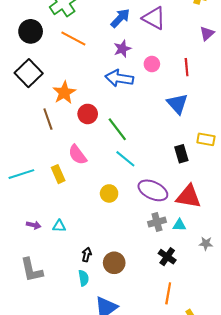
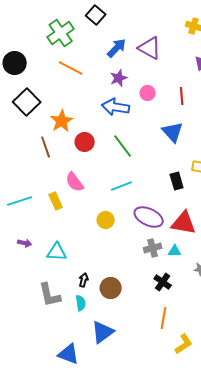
black circle: (31, 31) -> (15, 63), moved
green line: (117, 129) -> (123, 146), moved
cyan line: (125, 159) -> (122, 186), turned -60
purple arrow: (34, 225) -> (25, 243), moved
cyan triangle: (59, 226) -> (57, 252), size x1.5
gray L-shape: (32, 270) -> (50, 295), moved

